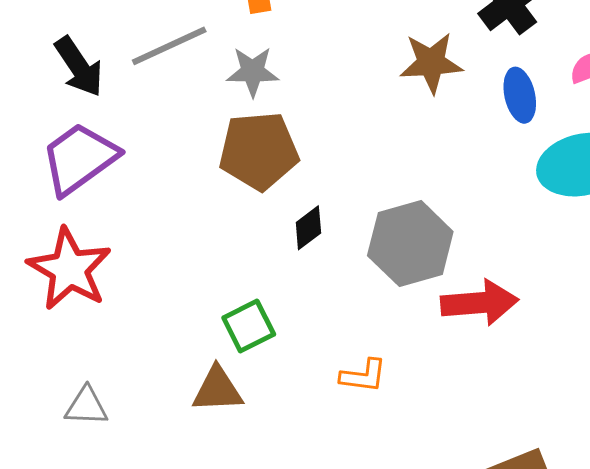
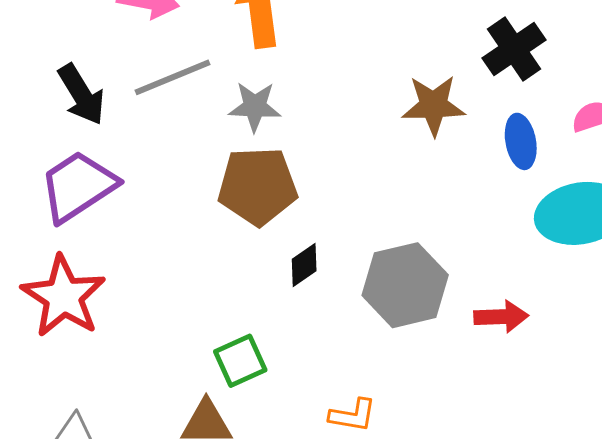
red arrow: (479, 303) -> (501, 317), moved, size x0.7

